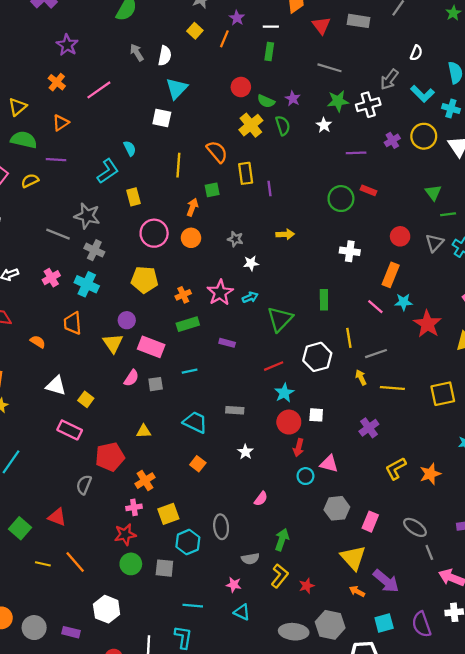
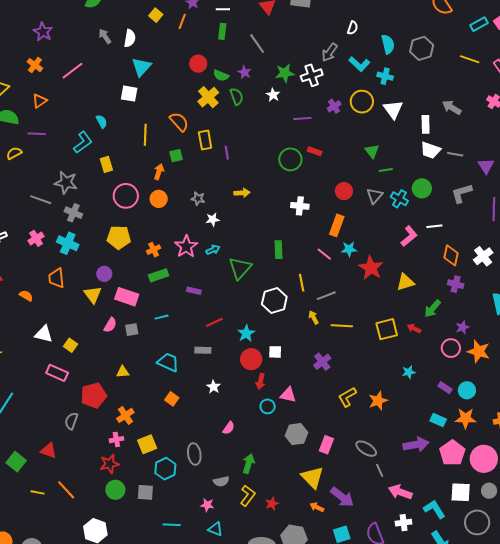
gray line: (329, 68) -> (257, 44), moved, turned 40
red line: (274, 366) -> (214, 322), moved

